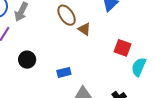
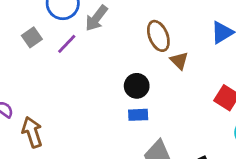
black circle: (27, 60) -> (137, 86), moved

